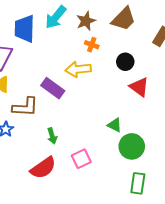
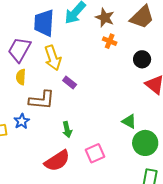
brown star: (86, 21) -> (105, 18), turned -30
yellow arrow: (78, 69) -> (53, 58), moved, turned -105
purple rectangle: (53, 88) -> (70, 83), size x0.6

